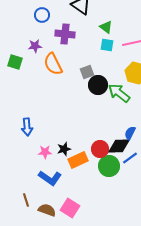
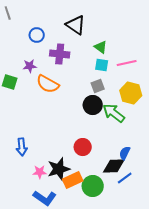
orange semicircle: (53, 64) -> (48, 84), turned -35
gray square: (87, 72) -> (98, 86), moved
black star: (64, 149) -> (59, 169), size x1.6
red circle: (100, 149) -> (83, 147), moved
green circle: (109, 166) -> (93, 186), moved

